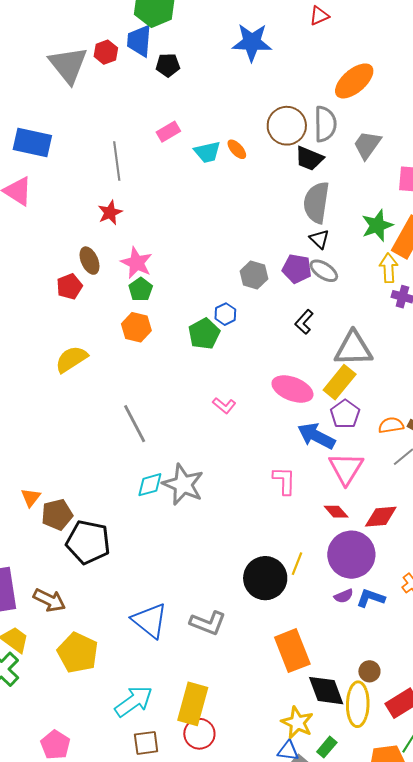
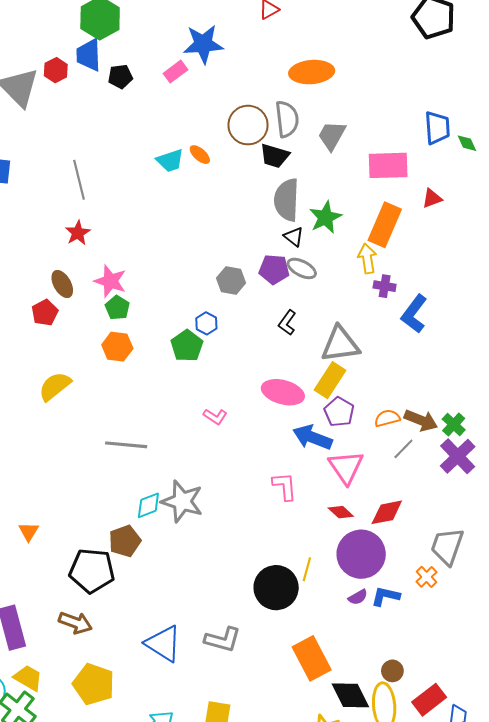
orange ellipse: (354, 81) -> (312, 72), turned 42
pink rectangle: (168, 132) -> (176, 72), moved
green star: (377, 225) -> (325, 217), moved
gray line: (135, 424) -> (126, 445), turned -51
brown pentagon: (57, 515) -> (125, 541), moved
brown arrow: (49, 600) -> (75, 623), moved

